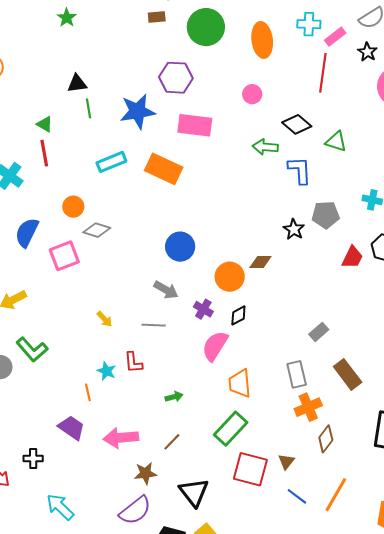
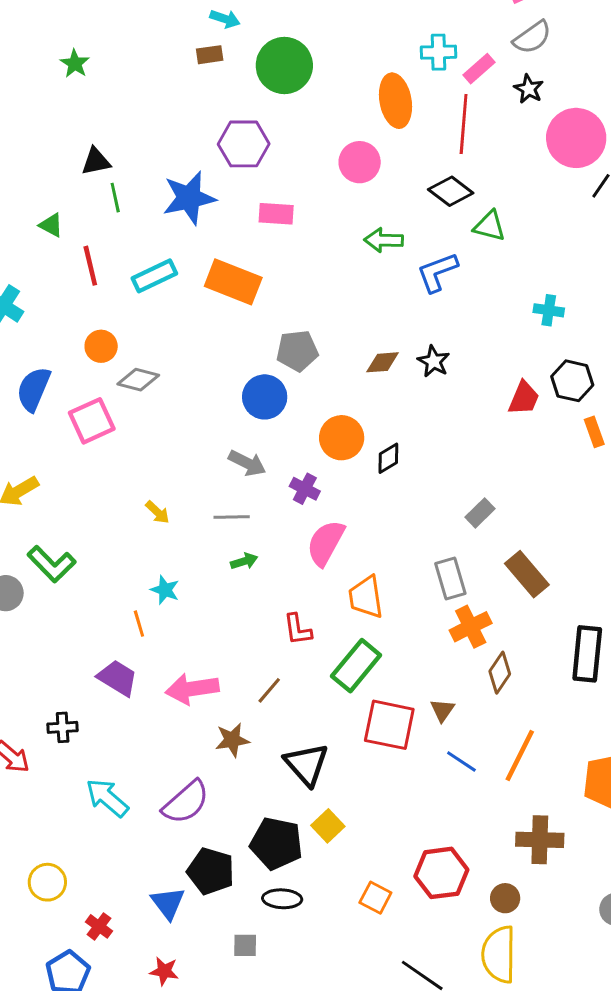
orange ellipse: (262, 40) -> (396, 101), moved
pink circle: (252, 94) -> (360, 162), size x1.4
black diamond: (297, 124) -> (451, 191), moved
pink rectangle: (195, 125) -> (276, 214), size x0.7
red line: (44, 153) -> (90, 266), moved
blue L-shape: (300, 170) -> (437, 272), turned -104
gray pentagon: (326, 215) -> (297, 351), moved
brown diamond: (260, 262) -> (382, 362), moved
black diamond: (238, 315) -> (388, 458), moved
red L-shape: (133, 363) -> (298, 629), moved
green arrow: (174, 397) -> (244, 561), moved
purple semicircle: (135, 510) -> (186, 802), moved

